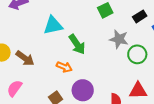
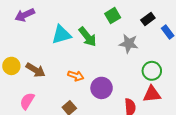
green arrow: (77, 44) -> (87, 37), moved
green circle: (137, 54) -> (152, 71), moved
purple circle: (83, 90) -> (102, 88), moved

